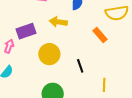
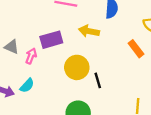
black line: (80, 66) -> (98, 80), moved

